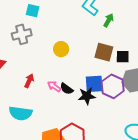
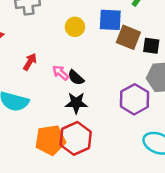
blue square: (94, 84) -> (110, 20), moved
purple hexagon: (113, 86) -> (134, 99), moved
black star: (87, 96) -> (76, 103), moved

